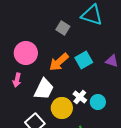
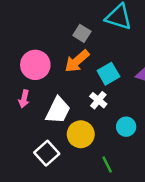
orange arrow: (59, 62) -> (77, 61), moved
white cross: (80, 97) -> (98, 100), moved

